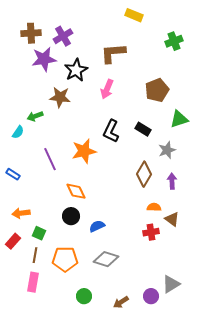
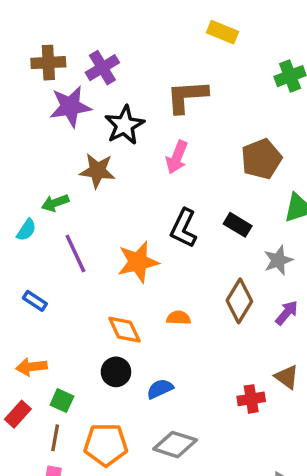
purple line: (50, 159) -> (75, 254), moved
blue rectangle: (13, 174) -> (35, 301), moved
purple arrow: (172, 181) -> (287, 313), turned 42
orange semicircle: (154, 207) -> (179, 318), moved

